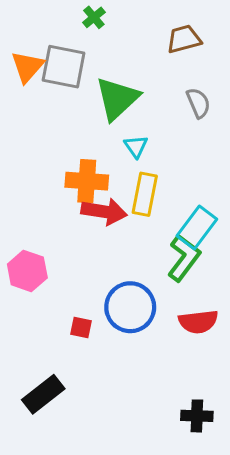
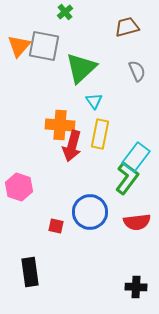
red arrow: (104, 212) -> (72, 146), turned 96
black rectangle: (43, 394) -> (30, 272), turned -60

